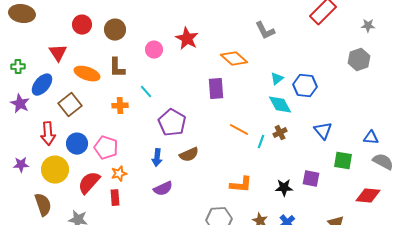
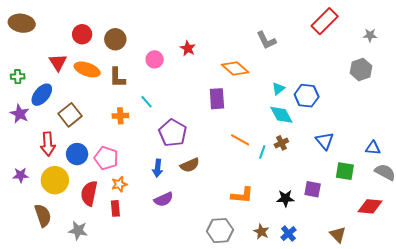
red star: (187, 39) -> (188, 48), size x0.7
orange ellipse: (87, 74) -> (87, 69), moved
red semicircle: (89, 183) -> (89, 193), turned -30

